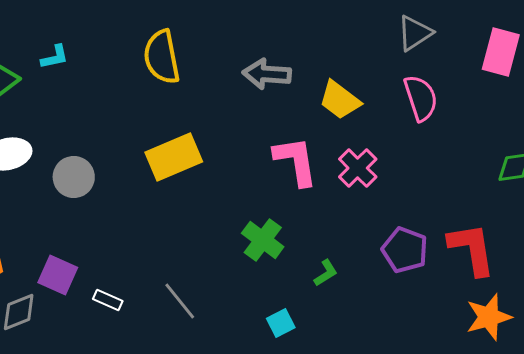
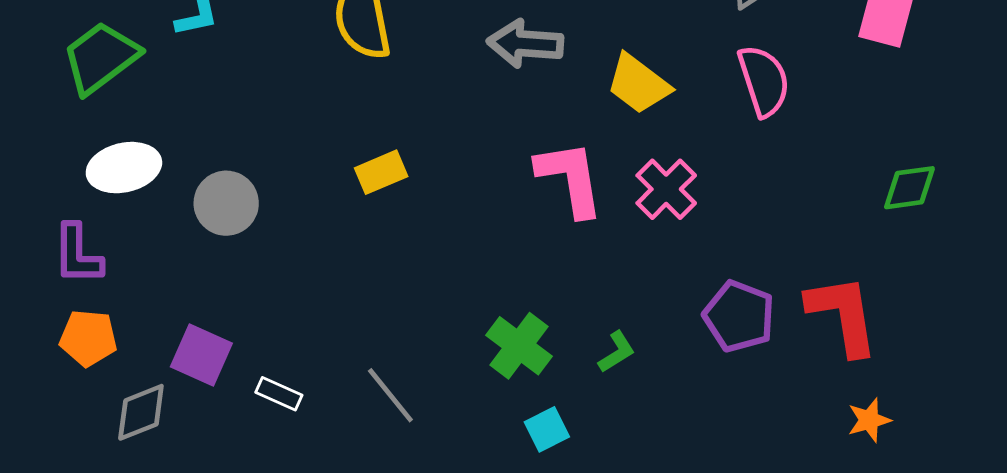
yellow rectangle: (174, 157) -> (381, 172), size x0.6
green cross: (263, 240) -> (519, 346), moved
orange star: (489, 317) -> (869, 420), size x0.6

